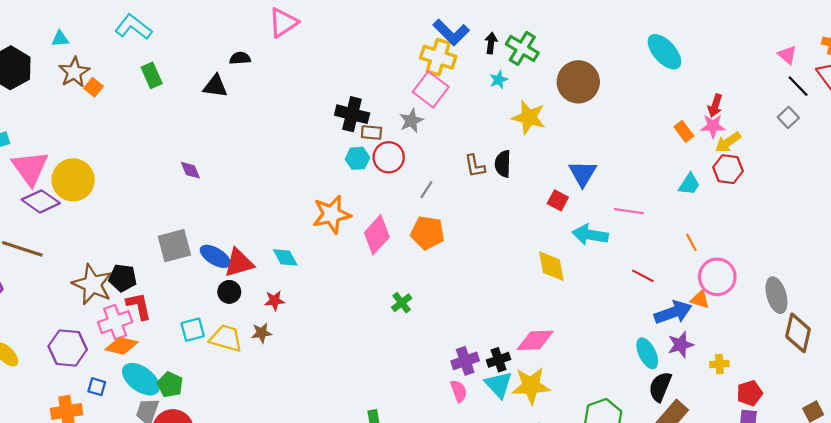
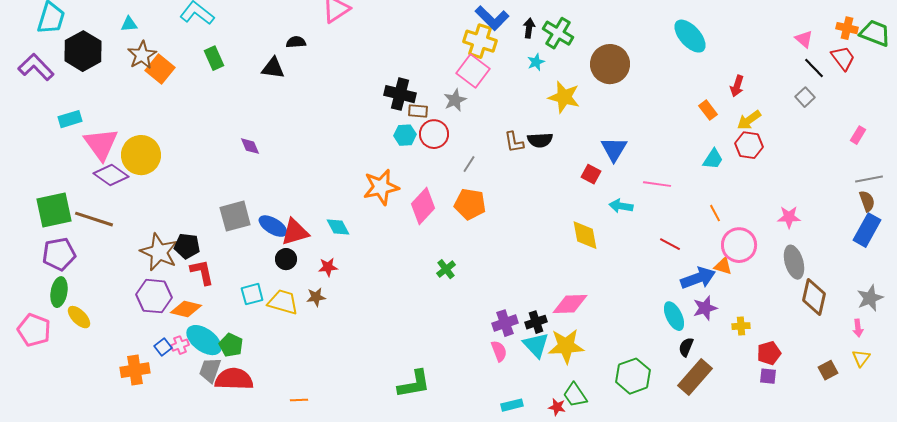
orange square: (94, 87) -> (160, 69), size x1.6
pink star: (713, 126) -> (789, 217), moved
black semicircle: (503, 164) -> (540, 140), turned -95
cyan arrow: (590, 235) -> (621, 206), size x0.7
pink cross: (115, 322) -> (180, 345), moved, size x0.6
purple hexagon: (68, 348) -> (154, 296), moved
blue square: (97, 387) -> (163, 347), turned 36
black semicircle: (660, 387) -> (686, 347), size x0.7

